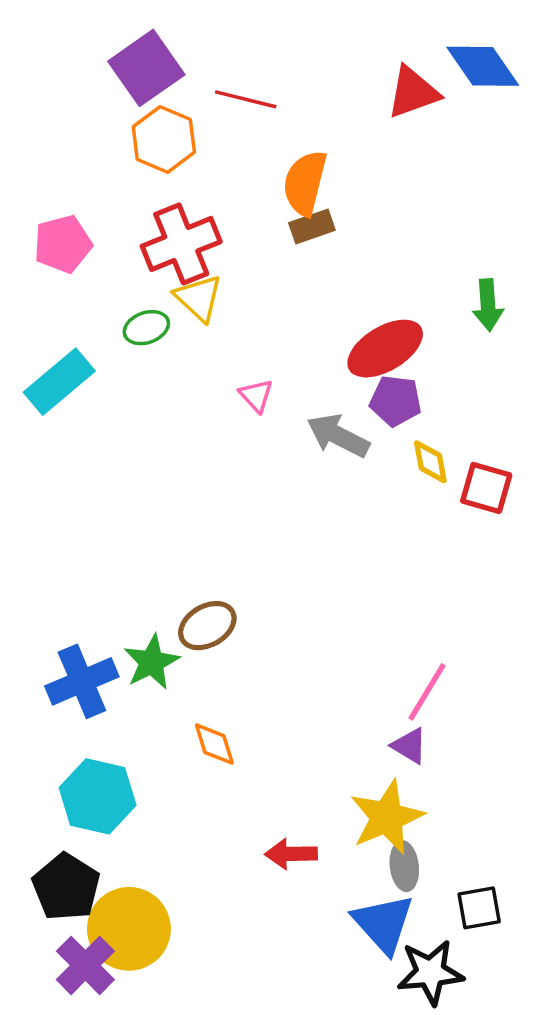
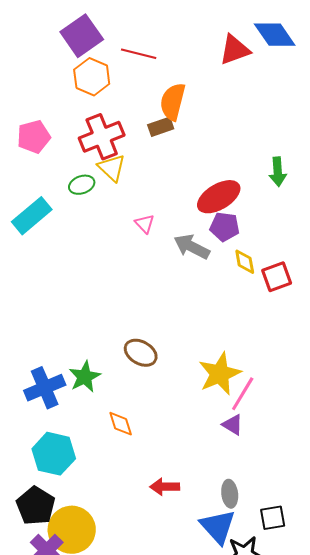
brown rectangle: (312, 227) -> (161, 127), moved
red square: (486, 488) -> (277, 277), turned -36
brown ellipse: (207, 626) -> (141, 353), moved, turned 60
yellow star: (387, 817) -> (220, 374), moved

